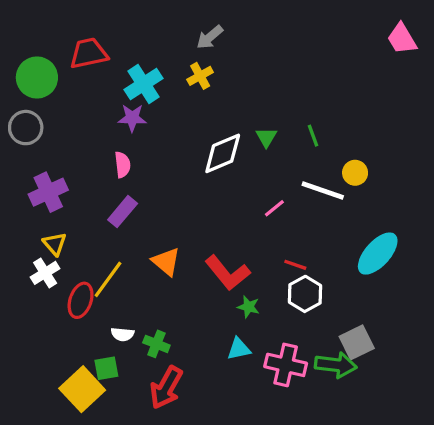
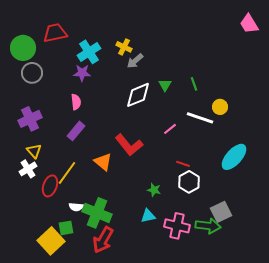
gray arrow: (210, 37) -> (135, 61), moved
yellow cross: (200, 76) -> (124, 47), turned -35
gray circle: (26, 128) -> (32, 73), moved
red L-shape: (227, 273) -> (129, 145), moved
green cross: (156, 344) -> (97, 213), size x1.8

